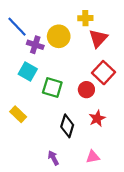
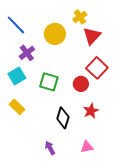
yellow cross: (85, 18) -> (80, 17), turned -32
purple cross: (35, 45) -> (27, 53), moved, turned 35
cyan square: (28, 71) -> (17, 76), moved, turned 30

